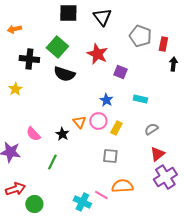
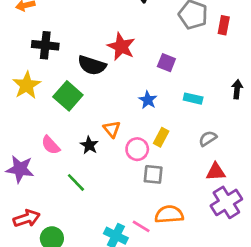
green square: (57, 47) -> (68, 96), moved
red star: (97, 54) -> (121, 47), moved
black arrow: (173, 64) -> (237, 89), moved
yellow star: (15, 89) -> (27, 85), size x1.5
pink circle: (98, 121) -> (137, 149), moved
red triangle: (157, 154) -> (216, 172), turned 35
green line: (52, 162) -> (76, 182), turned -70

